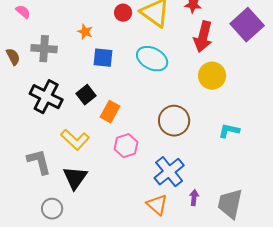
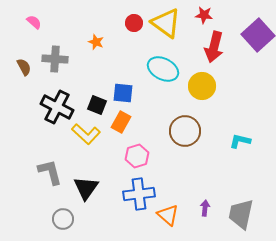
blue square: (103, 58) -> (123, 93), moved
yellow circle: (212, 76) -> (202, 86), moved
black square: (86, 95) -> (97, 105), turned -30
yellow L-shape: (75, 140) -> (86, 134), moved
blue cross: (169, 172) -> (139, 194), moved, turned 32

